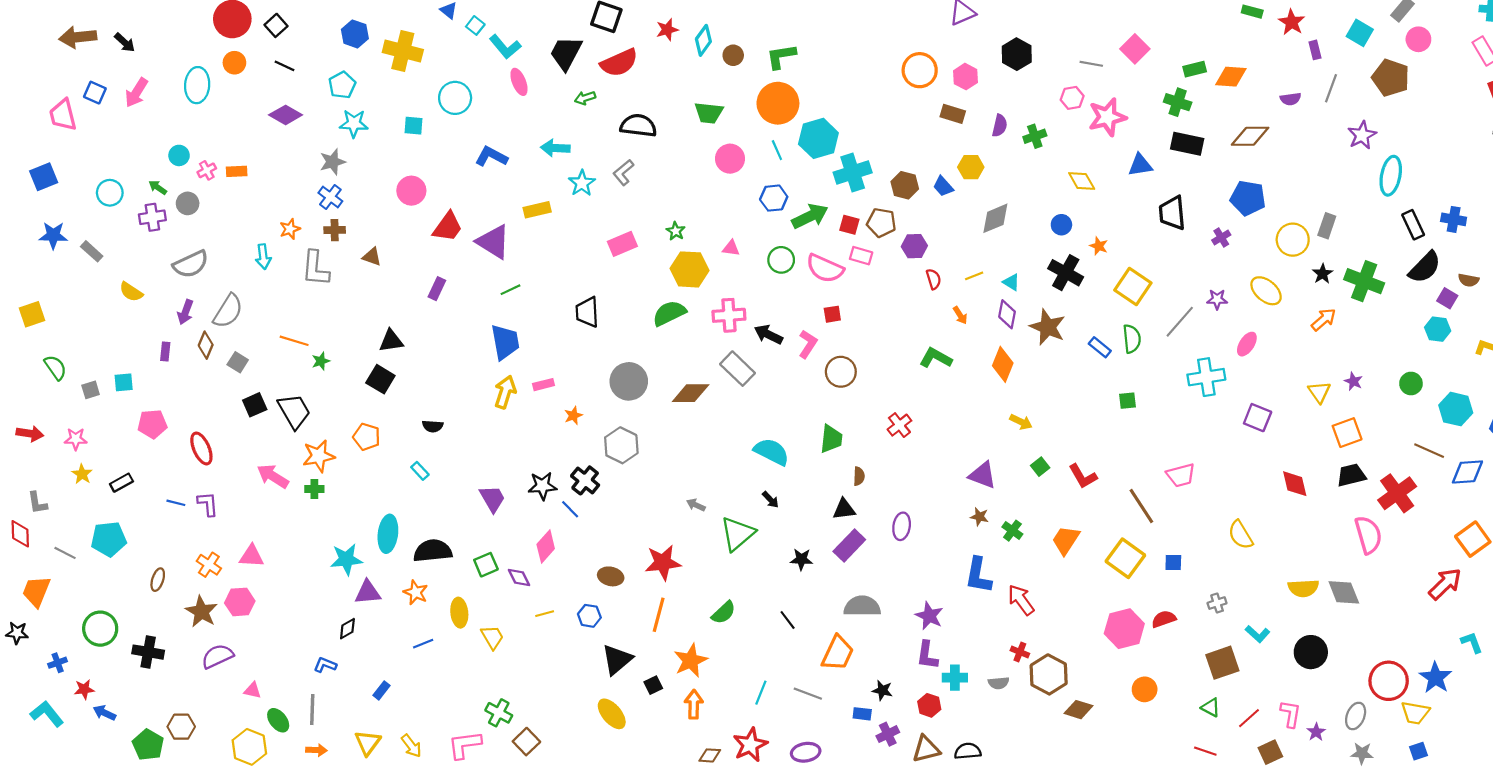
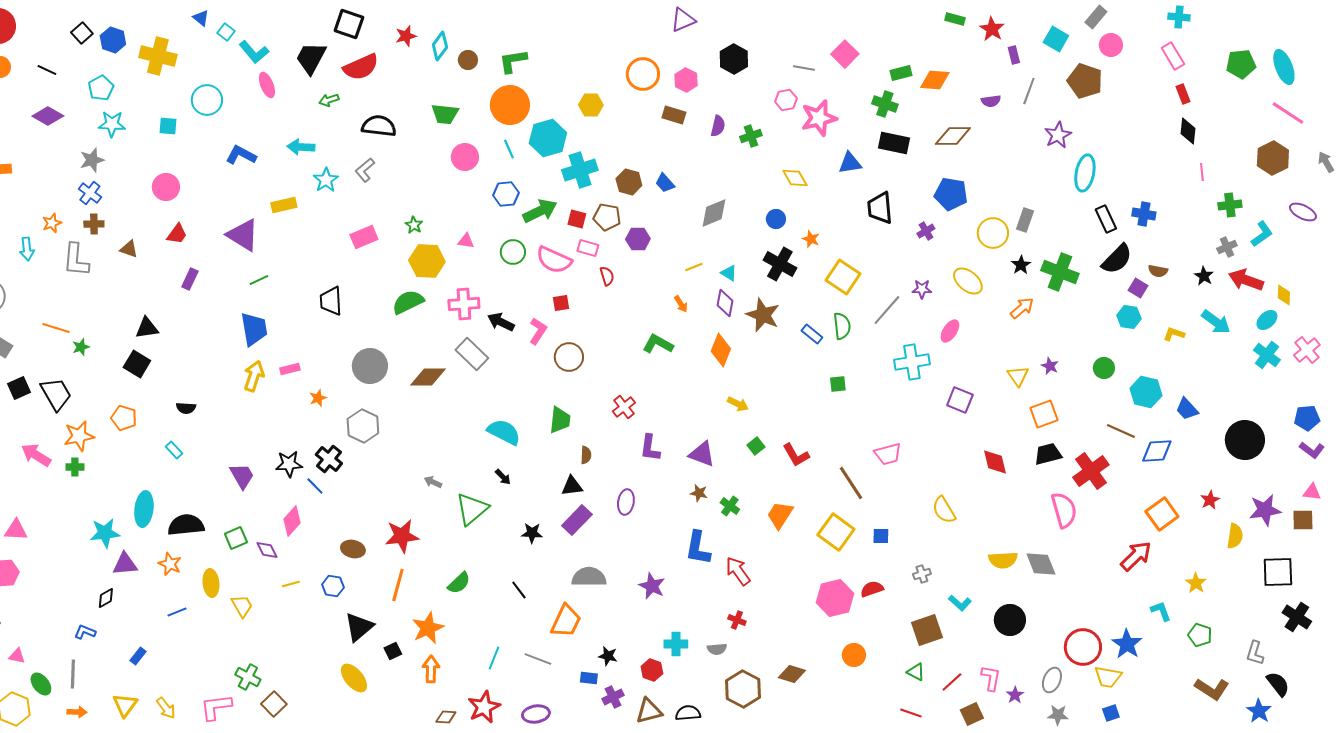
black square: (276, 25) -> (82, 33), moved
yellow hexagon: (971, 167) -> (591, 105), moved
red trapezoid: (448, 227) -> (177, 234), moved, size x0.7
red semicircle: (934, 279) -> (607, 276), moved
purple L-shape: (927, 655) -> (650, 448), moved
brown hexagon: (1049, 674) -> (743, 689), moved

